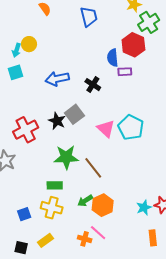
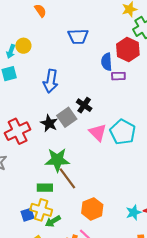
blue trapezoid: (89, 17) -> (78, 36), moved, turned 100
blue arrow: (57, 79) -> (51, 81), turned -70
black cross: (93, 85) -> (84, 105), moved
brown line: (93, 168) -> (67, 178), moved
green arrow: (85, 201) -> (53, 221), moved
blue square: (24, 214) -> (27, 215), moved

